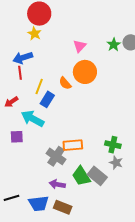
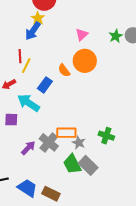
blue arrow: (23, 58) -> (33, 31), moved, turned -42
yellow line: (39, 87) -> (26, 66), moved
gray star: (116, 163) -> (79, 143), moved
purple arrow: (57, 184) -> (28, 148), moved, turned 119
blue trapezoid: (39, 204) -> (27, 188), turned -145

